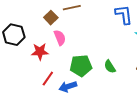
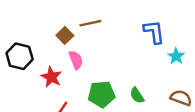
red star: (40, 52) -> (51, 77), turned 30

